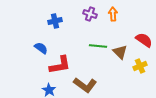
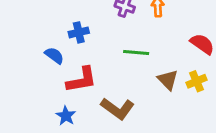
blue cross: (55, 21) -> (79, 32), moved
brown triangle: (120, 52) -> (168, 80), moved

